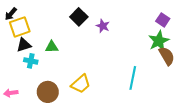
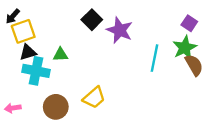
purple star: (103, 26) -> (120, 30), size x1.6
cyan cross: (31, 61) -> (36, 71), size x1.6
cyan line: (133, 78) -> (155, 58), moved

